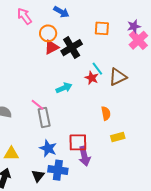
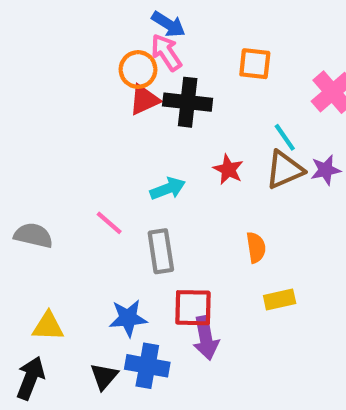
pink arrow: (24, 16) -> (166, 52), moved
purple star: (134, 26) -> (326, 170), moved
black cross: (72, 48) -> (188, 102), turned 35
cyan line: (97, 69) -> (285, 137), moved
gray rectangle: (44, 118) -> (161, 251), moved
blue star: (48, 148) -> (128, 318), turned -30

